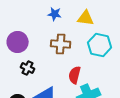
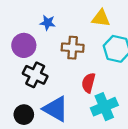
blue star: (55, 14) -> (48, 23), moved
black cross: (28, 68) -> (35, 75), size x1.5

